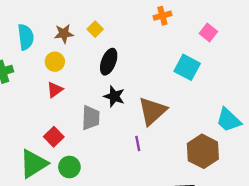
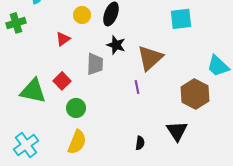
yellow circle: (55, 62) -> (82, 15), moved
cyan square: (187, 67) -> (181, 19), turned -35
green triangle: (34, 164) -> (33, 91), moved, turned 44

